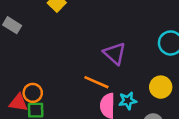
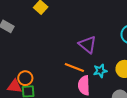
cyan star: (128, 101) -> (100, 71), moved

